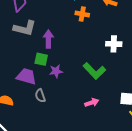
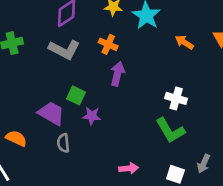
orange cross: (82, 14) -> (108, 44), moved
purple arrow: (48, 39) -> (118, 74), moved
green L-shape: (94, 71) -> (170, 130), moved

